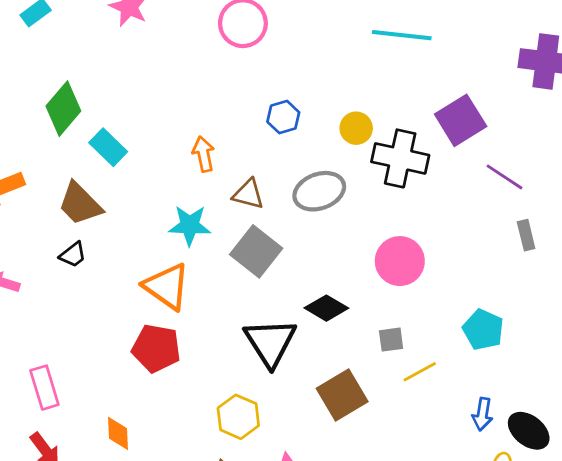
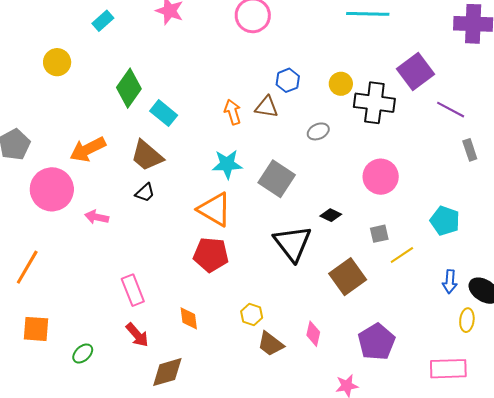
gray ellipse: (319, 191) -> (318, 131), size x0.6
brown triangle: (248, 194) -> (266, 107), moved
black diamond: (326, 308) -> (331, 215), size x0.7
yellow hexagon: (238, 417) -> (252, 315), moved, size x0.7

